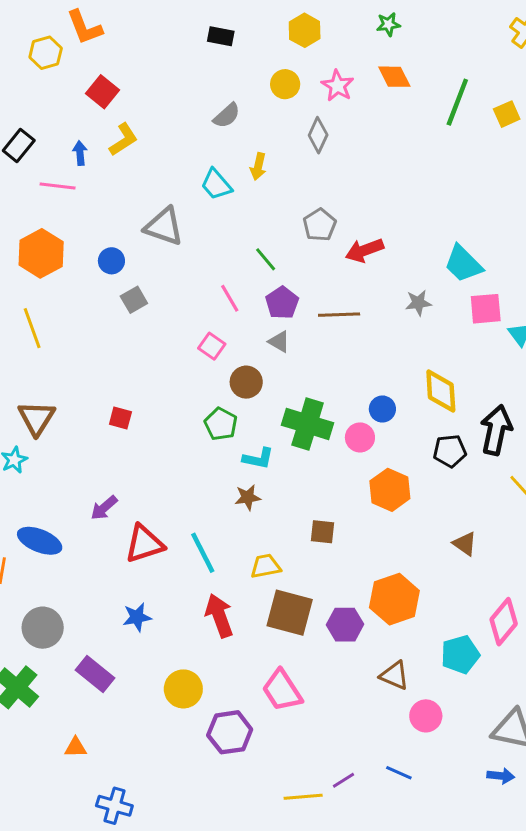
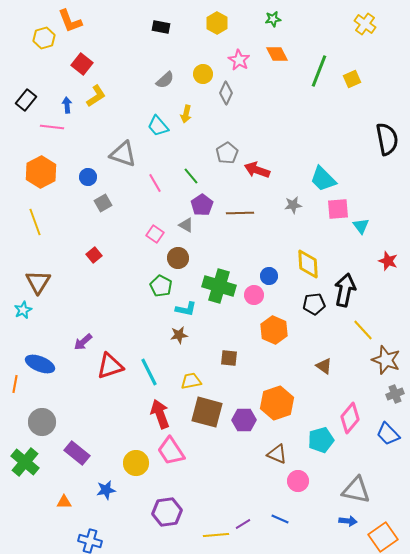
yellow circle: (285, 84) -> (203, 74), moved
red arrow: (364, 250) -> (257, 170), turned 40
pink line: (230, 298) -> (155, 183), moved
gray triangle: (279, 342) -> (186, 225), moved
red square: (120, 418) -> (94, 255), moved, turned 35
blue star: (137, 617) -> (106, 490), moved
pink trapezoid: (282, 690) -> (171, 451), moved
purple hexagon: (230, 732) -> (167, 512), moved

